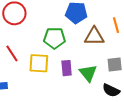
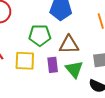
brown triangle: (94, 36) -> (69, 45), moved

